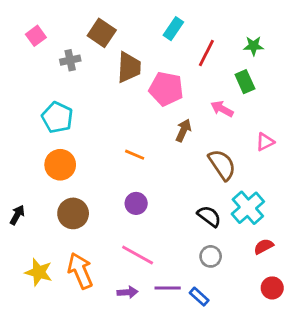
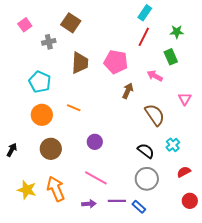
cyan rectangle: (173, 29) -> (145, 13), moved
brown trapezoid: (129, 67) -> (80, 63), moved
pink triangle: (265, 142) -> (185, 99), turned -32
orange line: (135, 155) -> (74, 108), moved
cyan cross: (248, 208) -> (173, 145), size x0.6
gray circle: (211, 256) -> (147, 179), size x1.5

